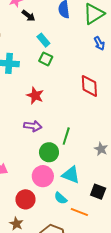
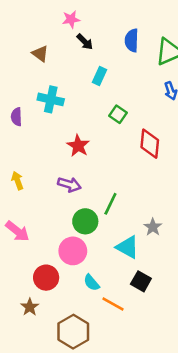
cyan rectangle: (43, 40) -> (99, 76), turned 56
green square: (46, 59) -> (118, 114), moved
cyan triangle: (71, 175) -> (128, 247), moved

